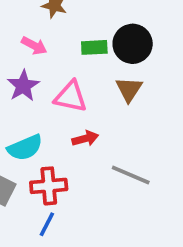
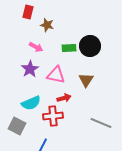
brown triangle: (129, 89) -> (86, 80), moved
gray line: (131, 175) -> (101, 123), moved
red cross: (49, 186) -> (53, 116), moved

